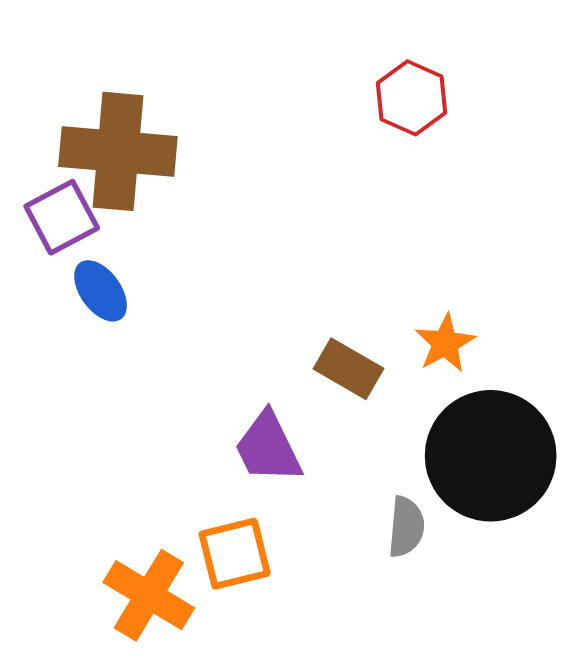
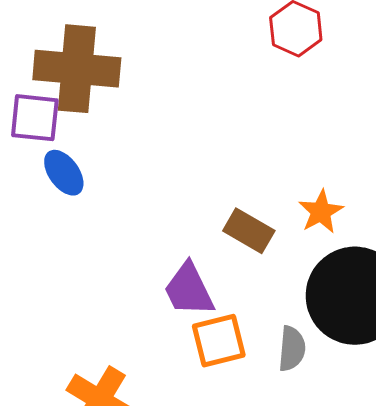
purple square: (62, 217) -> (35, 118), turned 34
orange square: (235, 554) -> (219, 341), moved

